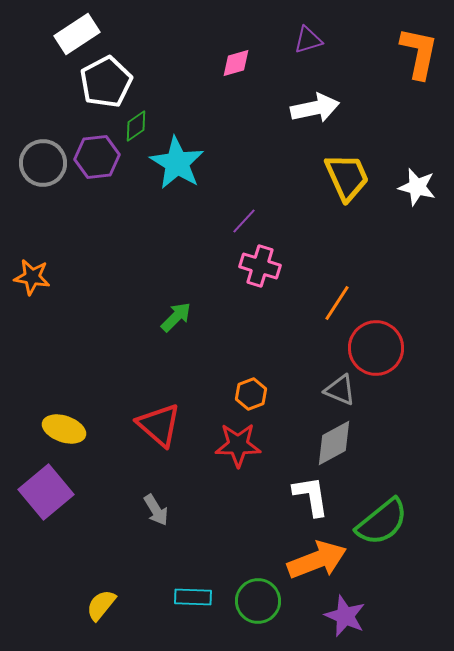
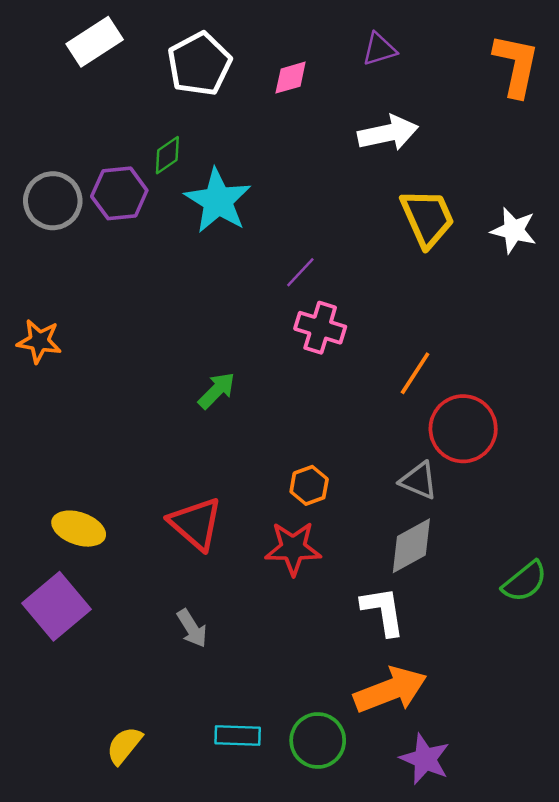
white pentagon: (106, 82) -> (199, 64), moved
green semicircle: (382, 522) -> (525, 582), moved, size x0.7

